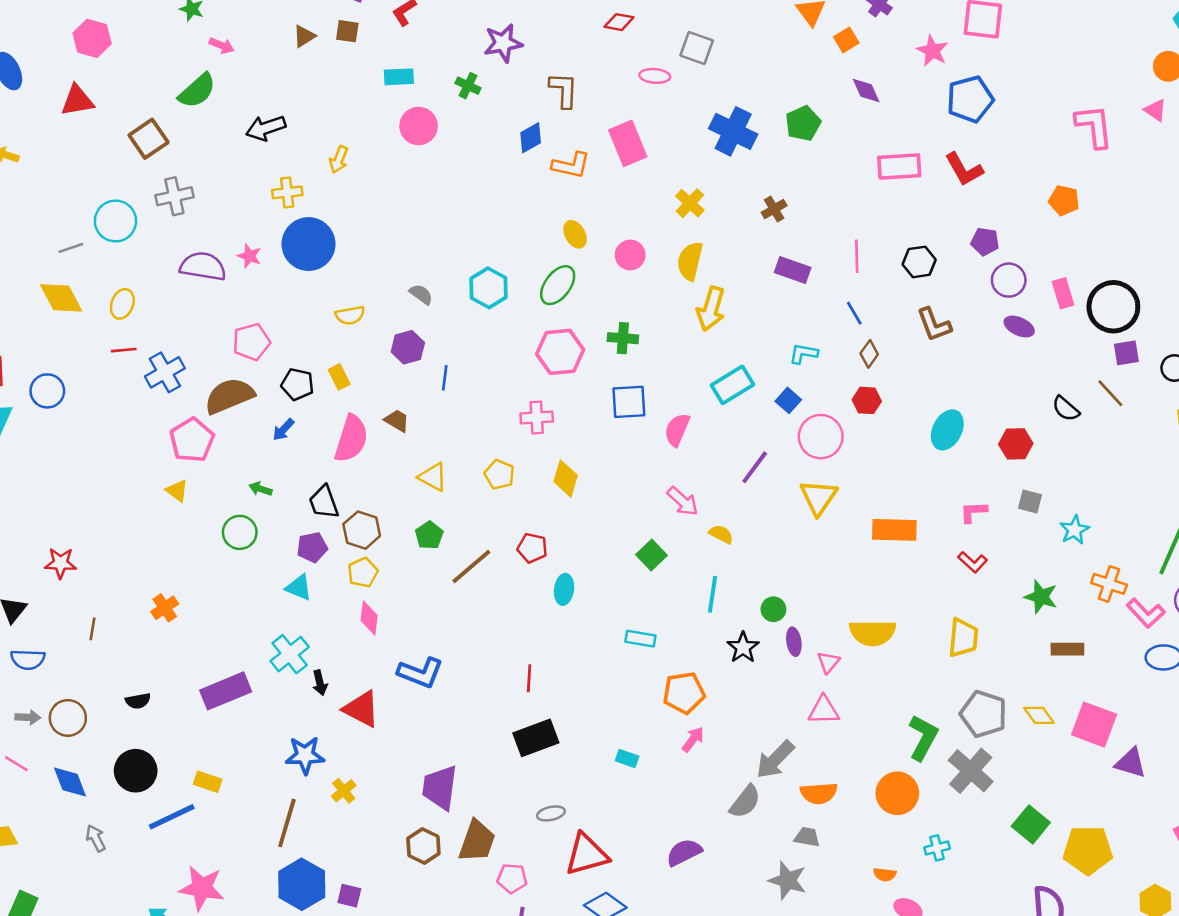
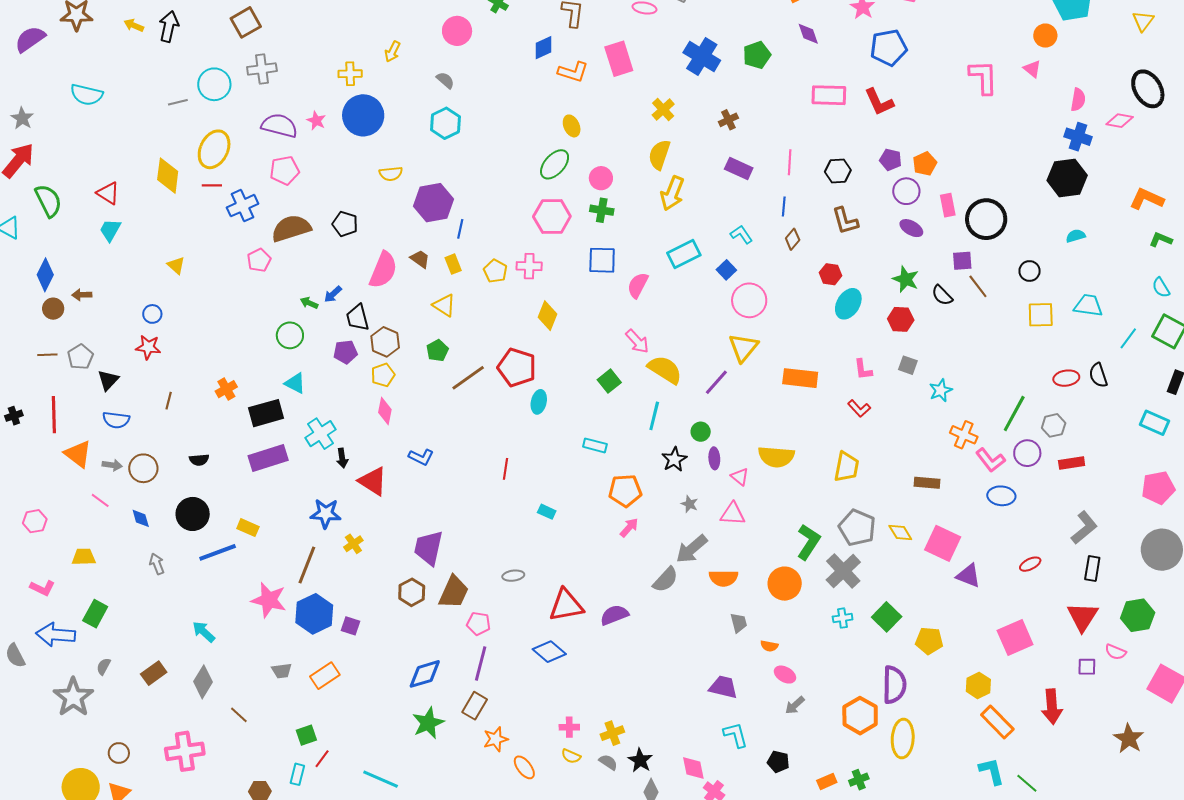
black arrow: (266, 128) -> (169, 26), moved, turned 116
orange pentagon: (1064, 200) -> (925, 164), moved, turned 30
pink circle: (630, 255) -> (601, 178), moved
cyan hexagon: (488, 288) -> (445, 123), moved
gray semicircle: (421, 294) -> (445, 80), moved
yellow diamond: (61, 298) -> (168, 176), moved, turned 30
yellow ellipse: (122, 304) -> (214, 149), size x1.6
blue line: (854, 313) -> (784, 206), turned 30
pink pentagon: (251, 342) -> (285, 170), moved
purple hexagon: (408, 347) -> (434, 203), size x1.5
purple square: (1126, 353) -> (962, 261), moved
cyan L-shape: (803, 354) -> (741, 235), turned 40
yellow rectangle: (339, 377) -> (453, 264), moved
blue circle: (47, 391) -> (152, 314), moved, size x0.7
red hexagon: (867, 400) -> (831, 274), moved
blue arrow: (283, 430) -> (333, 294), moved
pink pentagon: (192, 440) -> (259, 260), size x0.7
purple line: (755, 467) -> (716, 382), moved
yellow pentagon: (499, 474) -> (495, 271), moved
yellow triangle: (177, 491) -> (176, 265), moved
pink L-shape: (973, 512) -> (863, 369), turned -100
yellow semicircle: (721, 534) -> (665, 370), size x1.8
red pentagon: (532, 548) -> (517, 367), size x1.6
cyan triangle: (299, 587) -> (295, 383), moved
green star: (1041, 597) -> (906, 279), moved
pink triangle: (828, 662) -> (740, 477), turned -36
blue L-shape: (420, 673) -> (421, 457), size x0.7
black rectangle: (536, 738) -> (266, 413), moved
cyan rectangle: (627, 758) -> (547, 512), moved
blue diamond: (70, 782) -> (141, 518), size x0.7
gray trapezoid: (807, 837) -> (739, 623), moved, turned 60
cyan cross: (937, 848) -> (843, 618), moved
yellow pentagon: (1088, 850) -> (929, 641), size x0.7
red triangle: (586, 854) -> (566, 605), moved
gray star: (788, 880) -> (689, 504), moved, size x0.6
pink star: (202, 888) -> (269, 600), moved

